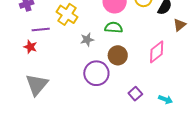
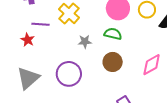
purple circle: (96, 73) -> (69, 74), moved

